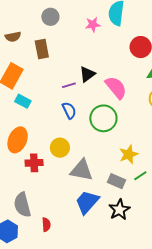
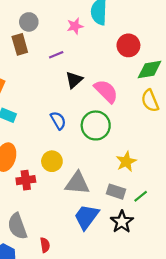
brown rectangle: (42, 49) -> (20, 44), moved
purple line: (69, 85) -> (56, 55), moved
green line: (140, 176) -> (141, 196), moved

